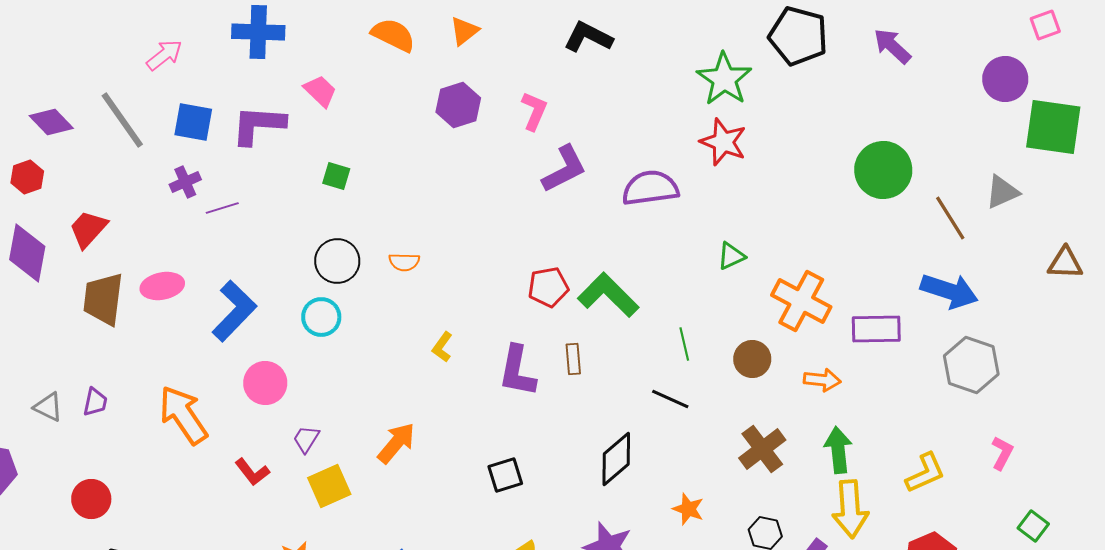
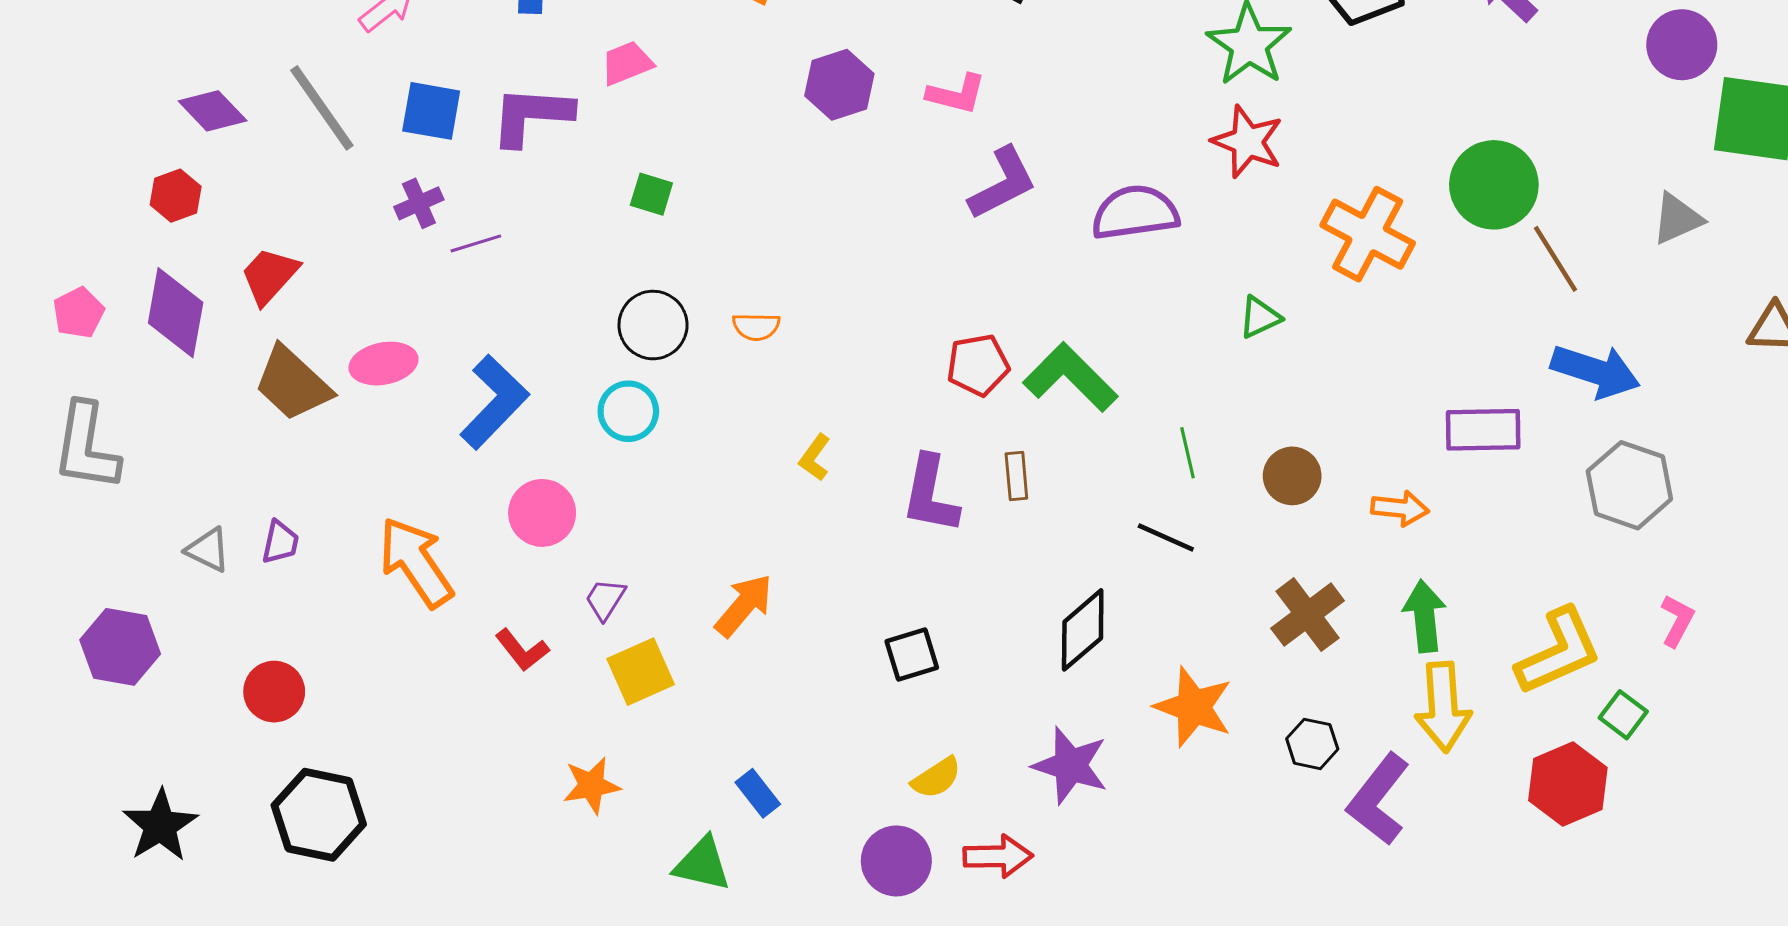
pink trapezoid: (320, 91) -> (627, 63), turned -66
pink L-shape: (534, 111) -> (956, 94), turned 81
brown line: (950, 218) -> (1556, 259), moved
brown trapezoid: (103, 299) -> (293, 384), turned -54
orange cross: (801, 301) -> (1368, 234), moved
yellow L-shape: (925, 473) -> (1559, 652), size x1.4
orange star: (688, 509) -> (1194, 707), size x1.6
green square: (1033, 526) -> (1623, 715), moved

